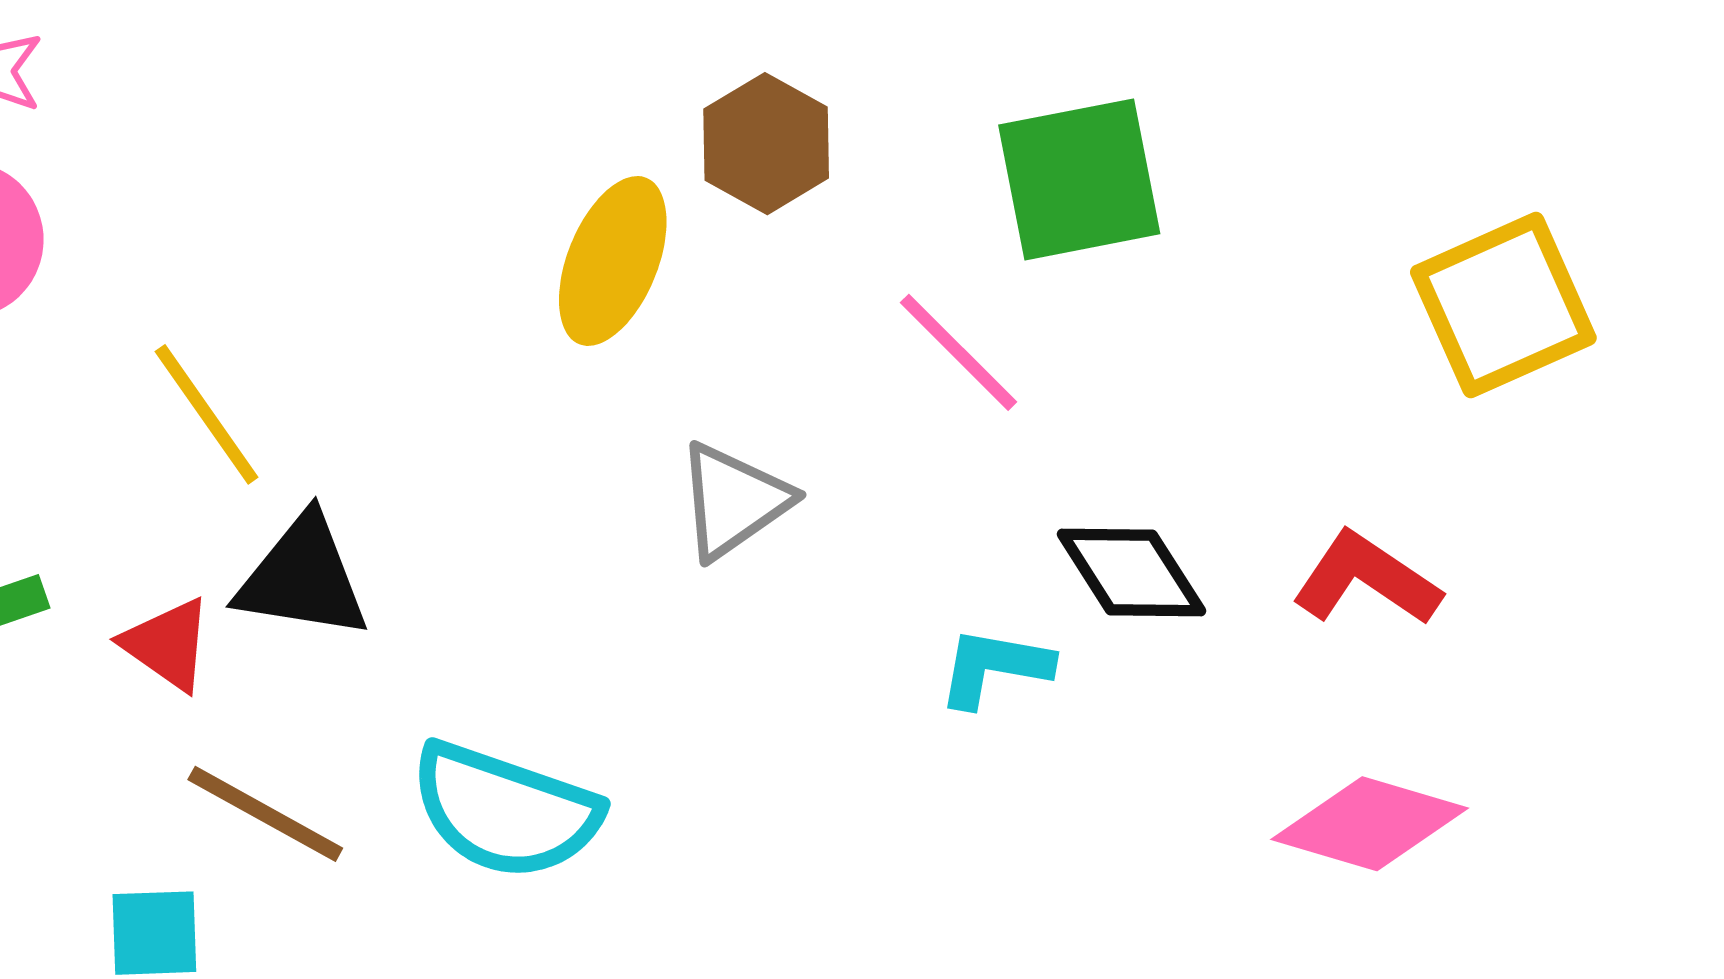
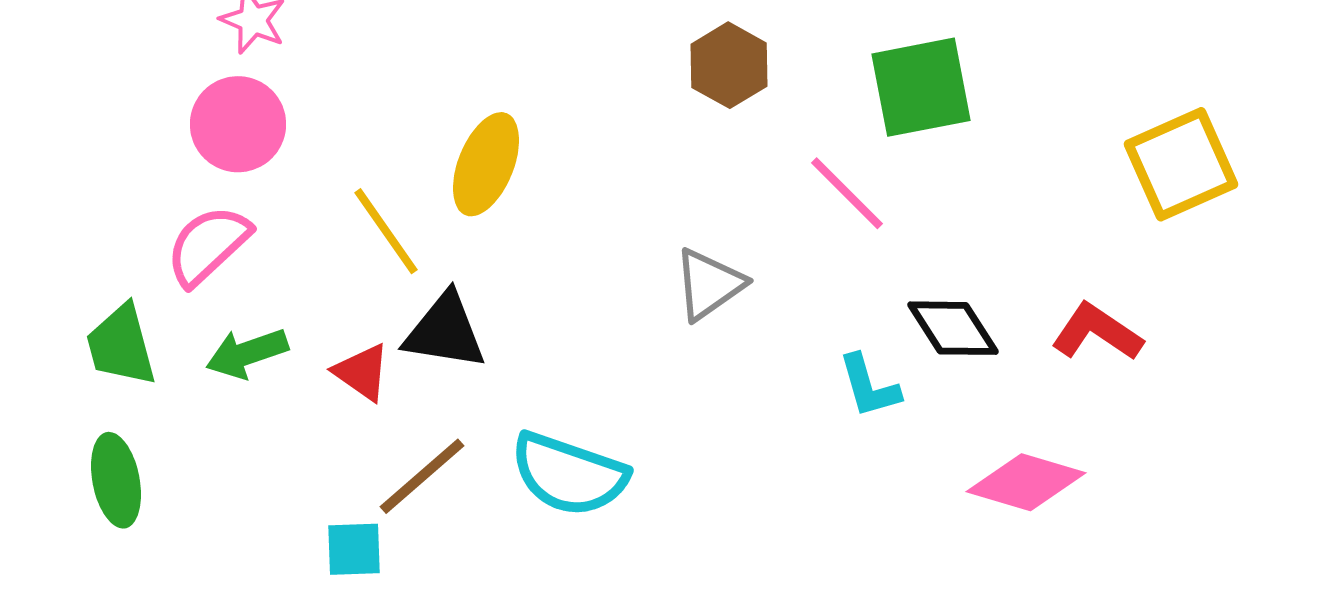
yellow ellipse: (613, 261) -> (486, 164), moved
cyan L-shape: (994, 667) -> (869, 386), turned -116
brown line: (265, 814) -> (422, 476), turned -70
pink diamond: (1370, 824) -> (1026, 482), moved

